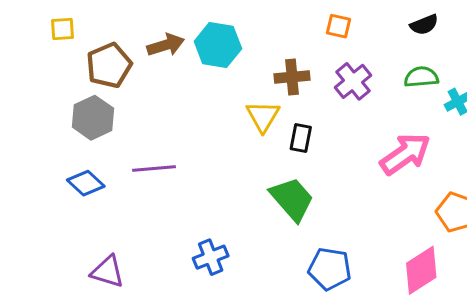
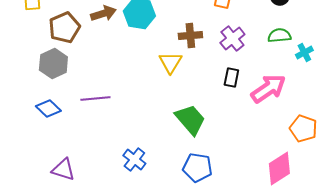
black rectangle: (301, 138) -> (231, 78), moved
blue cross: (211, 257) -> (134, 160), turned -30
blue pentagon: (330, 269) -> (197, 168), moved

